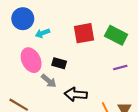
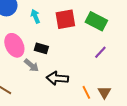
cyan arrow: (43, 33) -> (35, 16), moved, turned 88
purple line: (120, 67) -> (100, 52), turned -32

